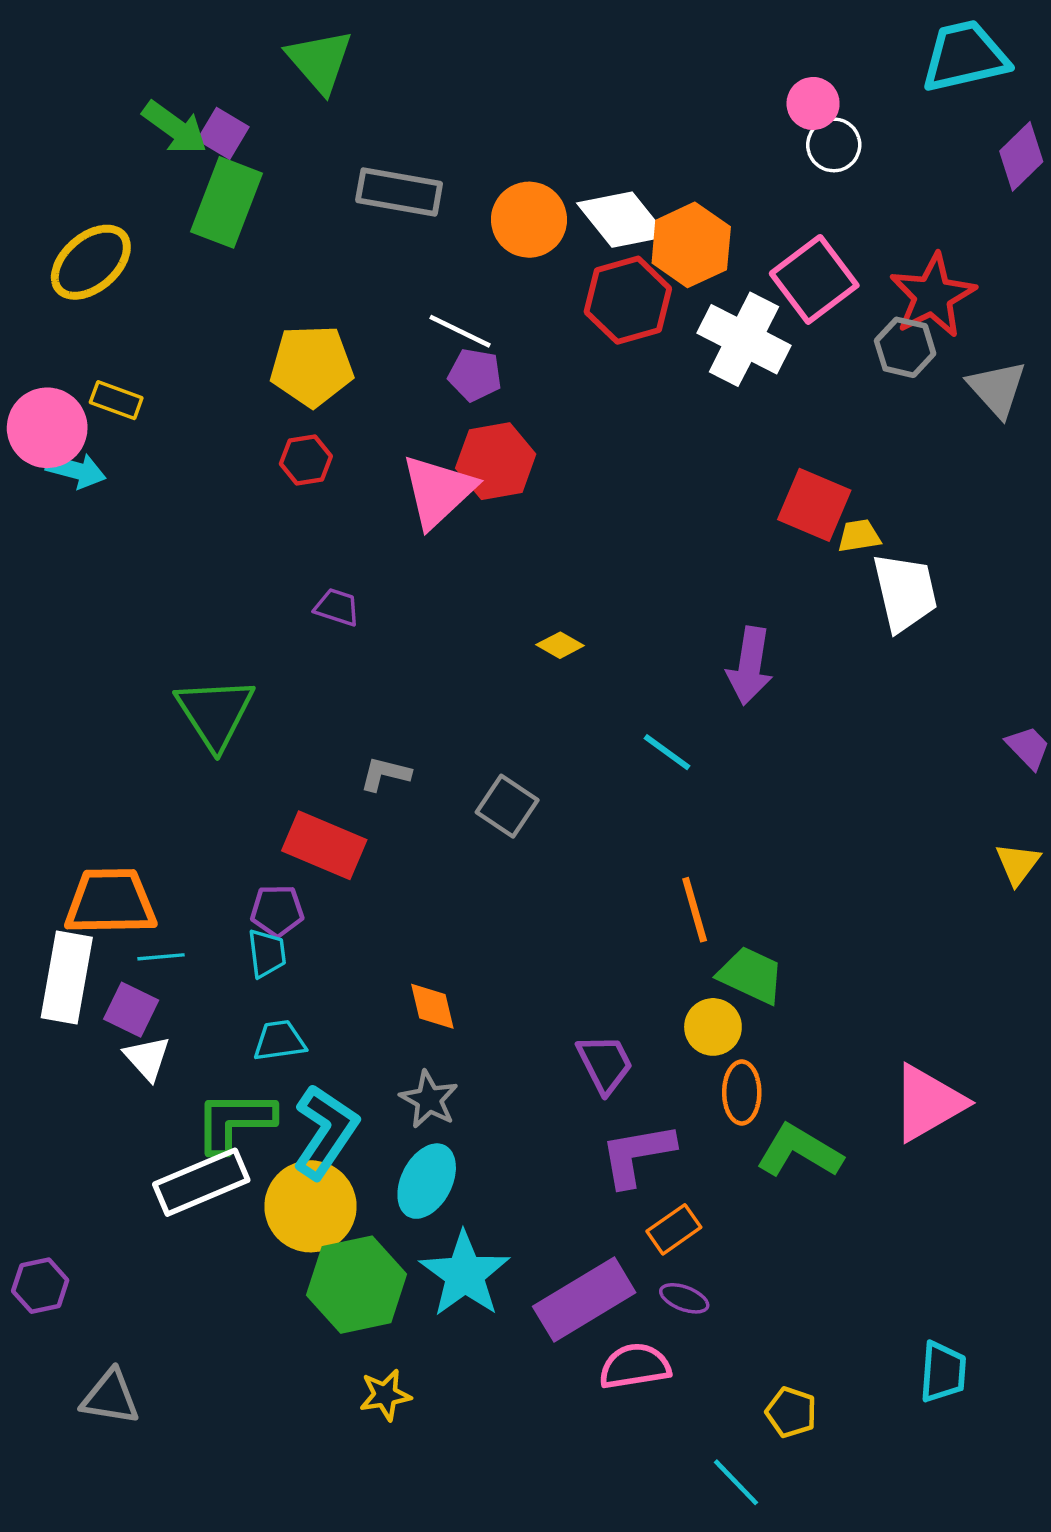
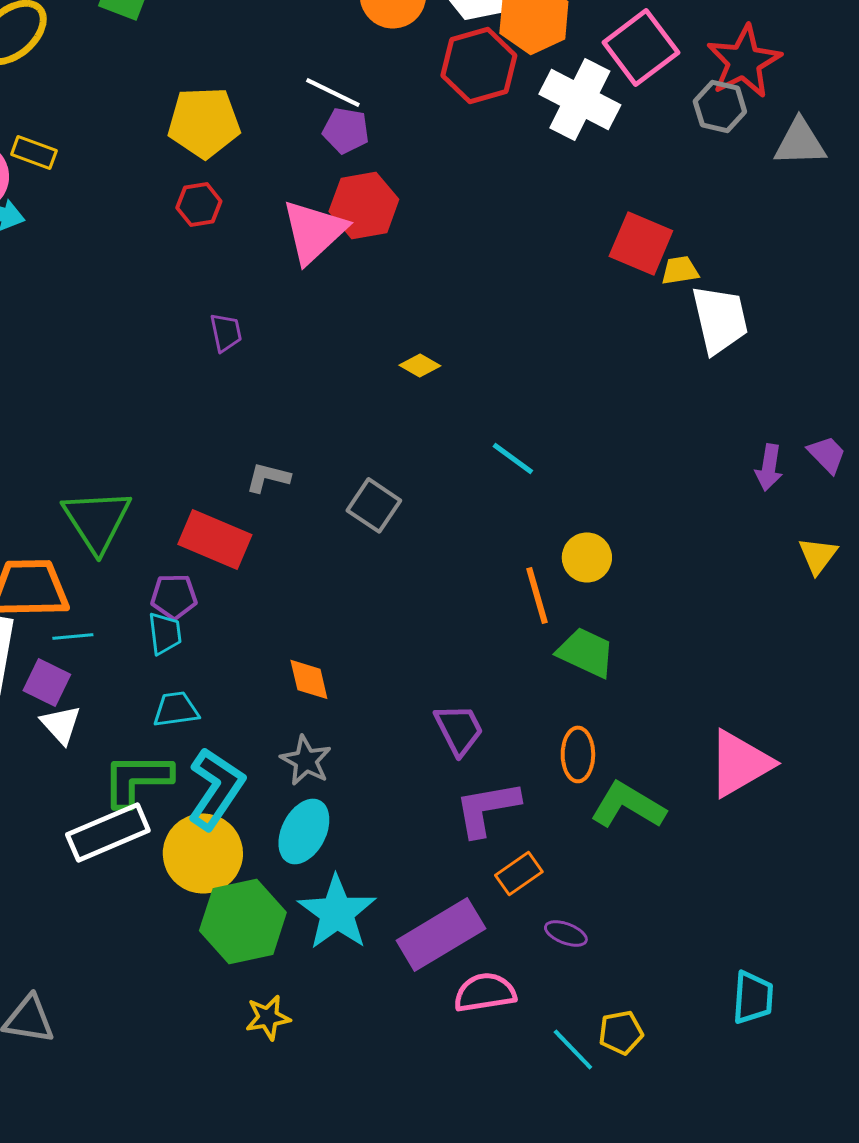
gray triangle: (997, 389) -> (800, 142), turned -50
purple trapezoid: (337, 607) -> (226, 332), turned 60
purple arrow: (750, 666) -> (769, 467), moved, size x0.7
green triangle: (215, 713) -> (97, 520), moved
yellow circle: (713, 1027) -> (587, 557), moved
purple ellipse: (684, 1298) -> (566, 933), moved
yellow pentagon: (791, 1412) -> (621, 1032), turned -30
cyan line: (736, 1482) -> (573, 1049), moved

